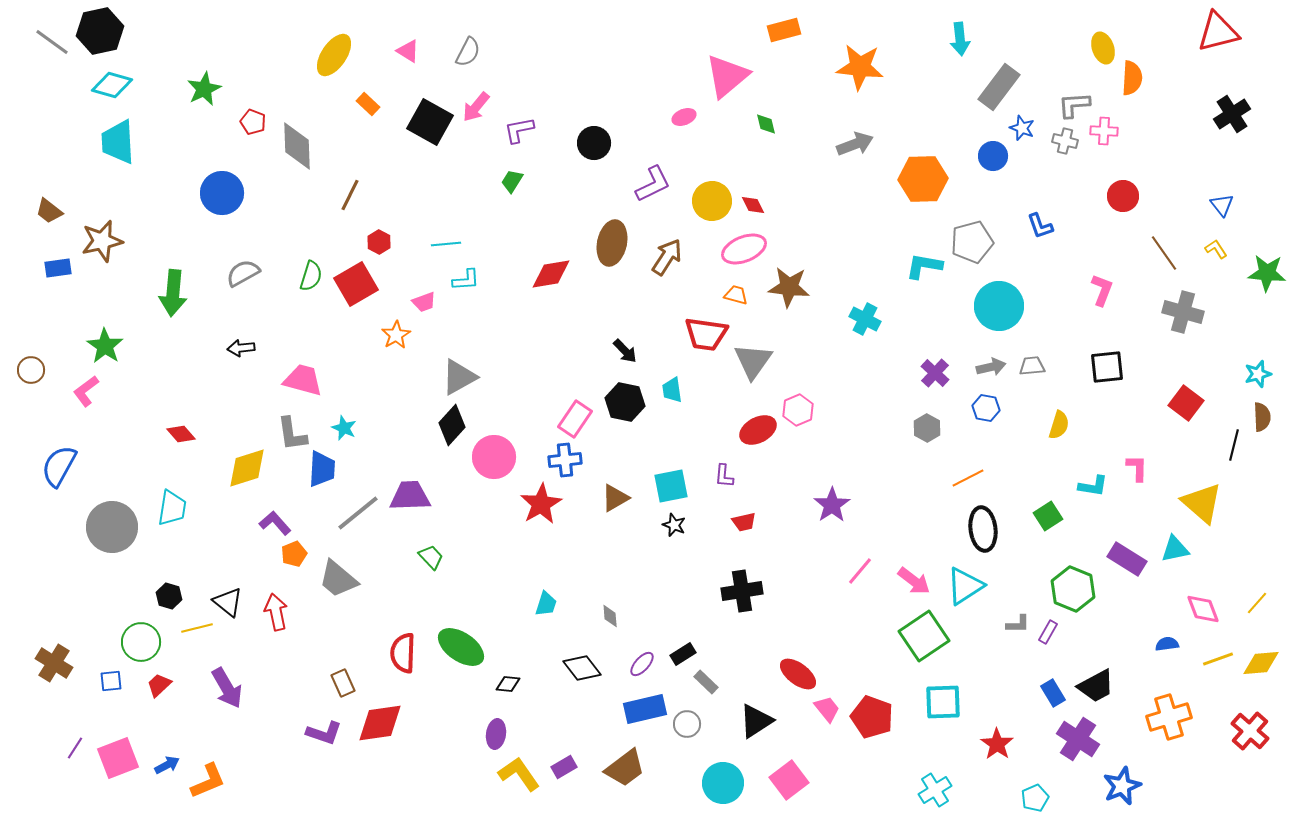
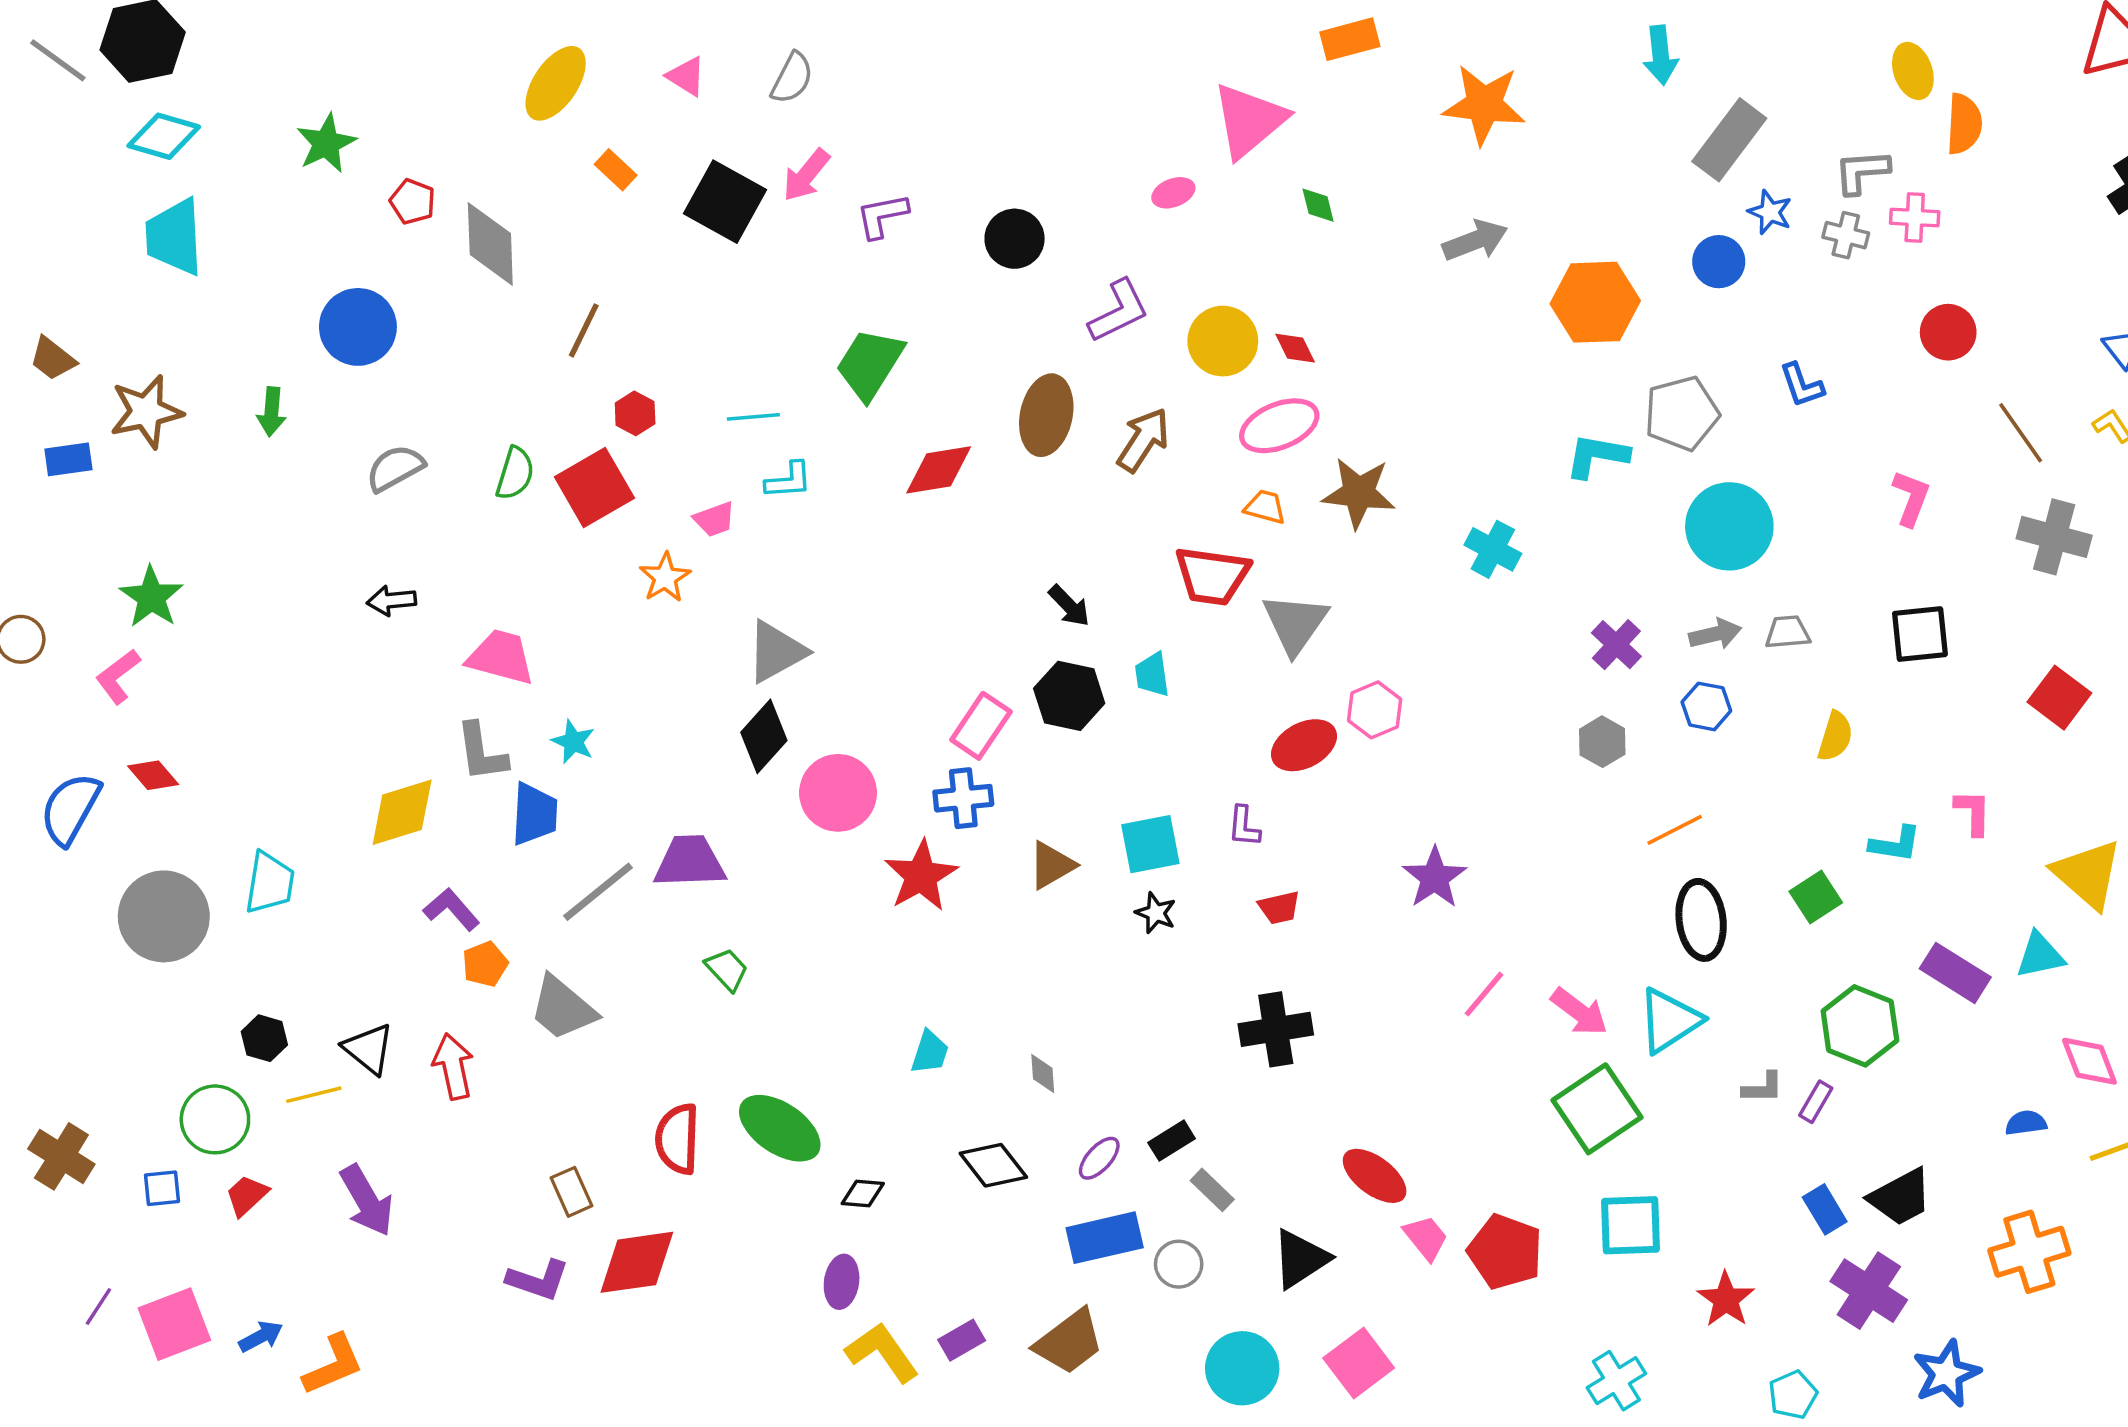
green trapezoid: (512, 181) -> (870, 364), moved, size x1.8
green arrow: (173, 293) -> (271, 412), moved, size x0.6
red diamond: (181, 434) -> (153, 775), moved

